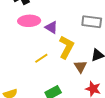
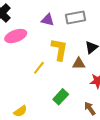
purple triangle: (51, 27) -> (48, 20), moved
brown triangle: (80, 67) -> (79, 64), turned -40

